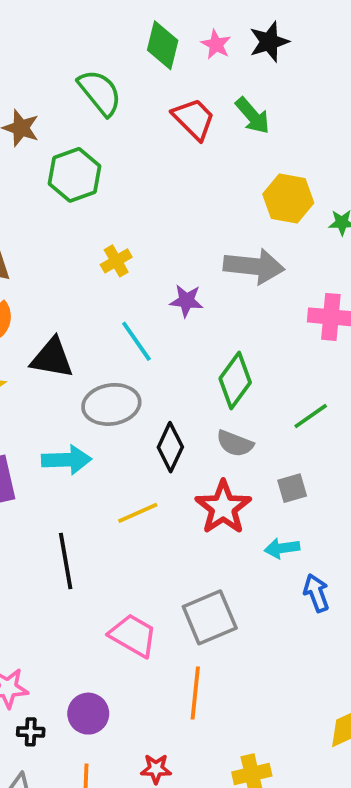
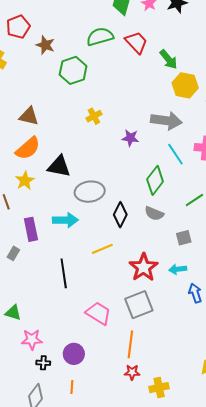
green semicircle: (100, 93) -> (100, 37), moved, turned -68
green arrow: (253, 116) -> (169, 59), moved
cyan line: (136, 341) -> (175, 154), moved
red star: (223, 507) -> (144, 267), moved
red star: (156, 769) -> (132, 372), moved

